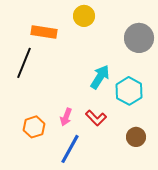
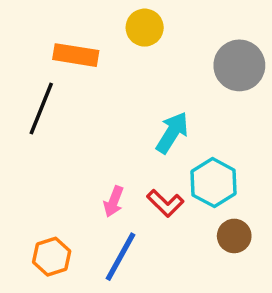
cyan hexagon: (129, 91) -> (214, 183), moved
orange hexagon: (34, 127) -> (52, 257), moved

